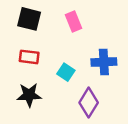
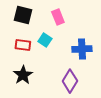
cyan square: (66, 72) -> (45, 40), moved
black star: (29, 95) -> (23, 75), turned -30

